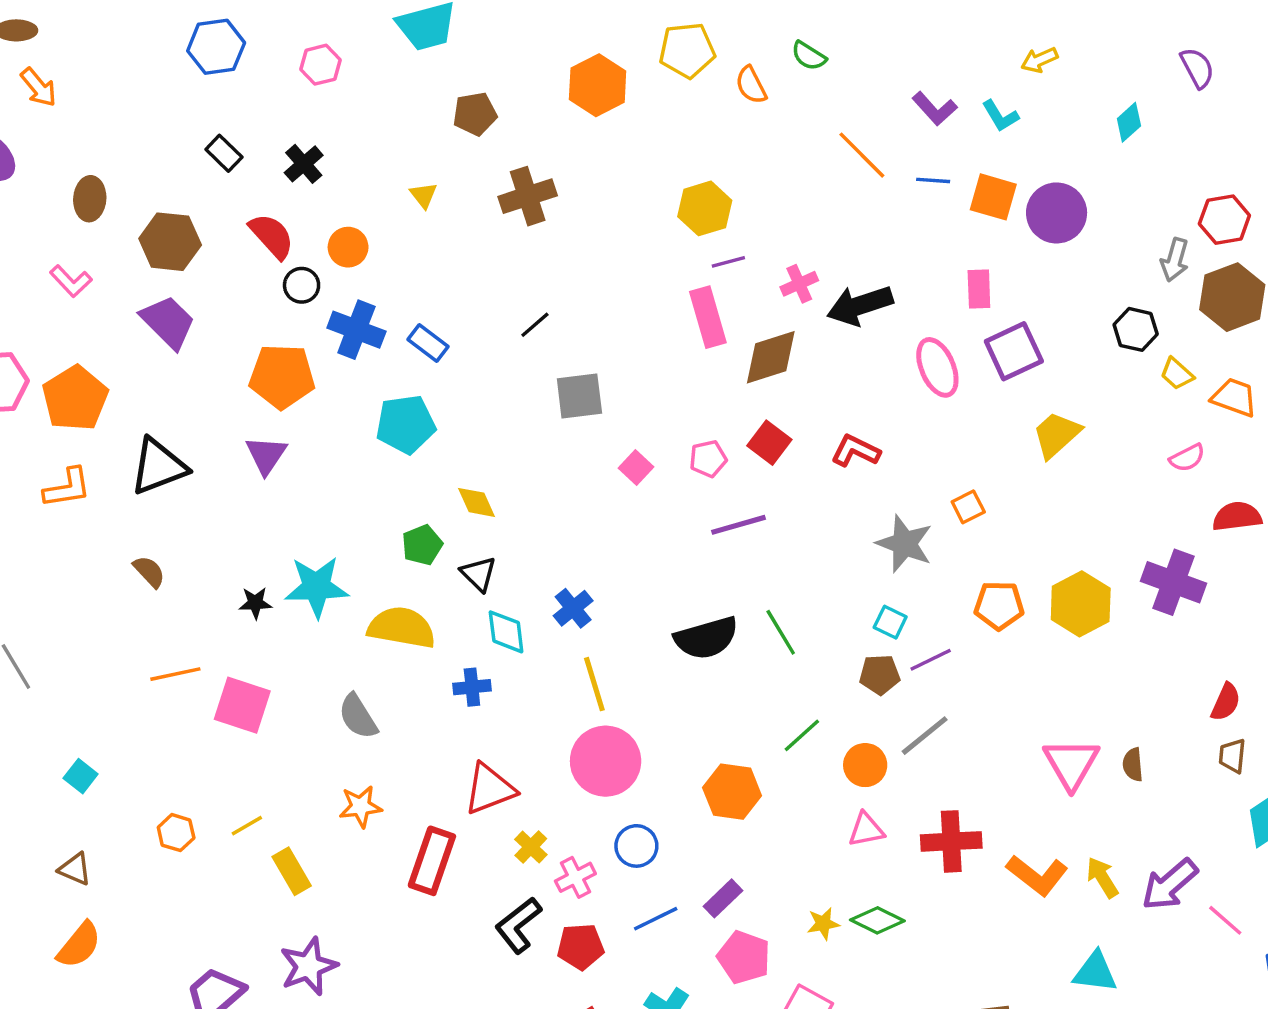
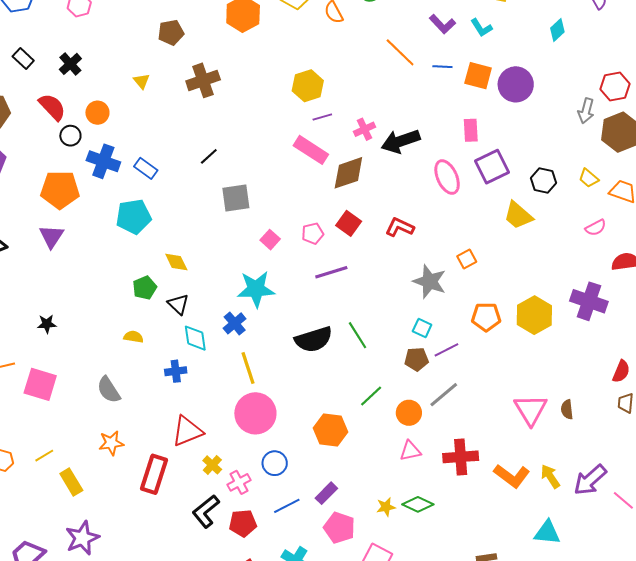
pink rectangle: (708, 317) -> (311, 150), turned -40
black hexagon: (1136, 329) -> (544, 180), moved
yellow trapezoid: (1056, 435) -> (518, 215), turned -96
cyan star: (316, 587) -> (256, 289), moved
yellow semicircle: (402, 628) -> (133, 337), size x0.5

